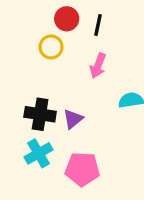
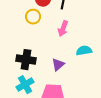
purple triangle: (73, 119) -> (58, 65), moved

